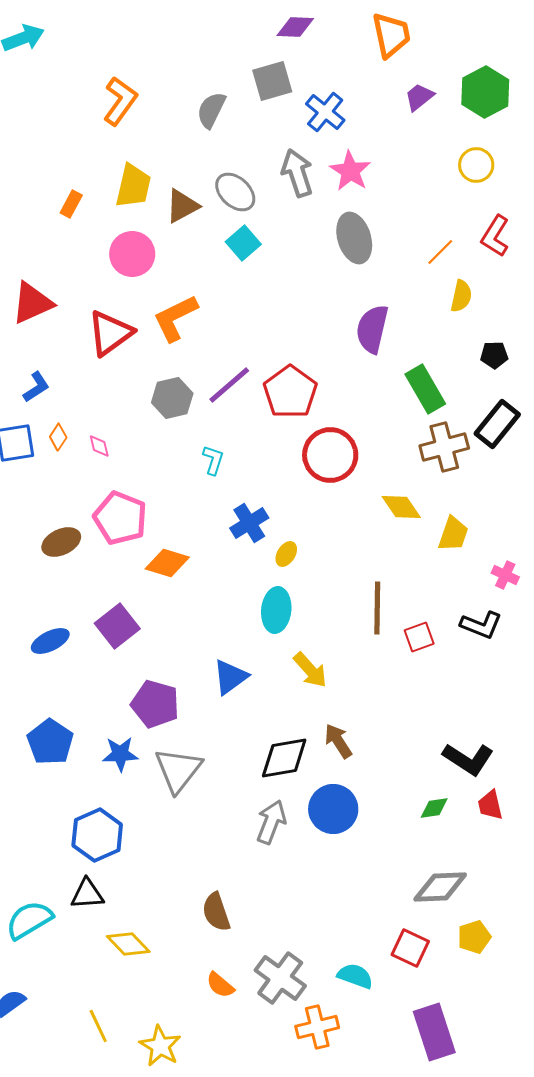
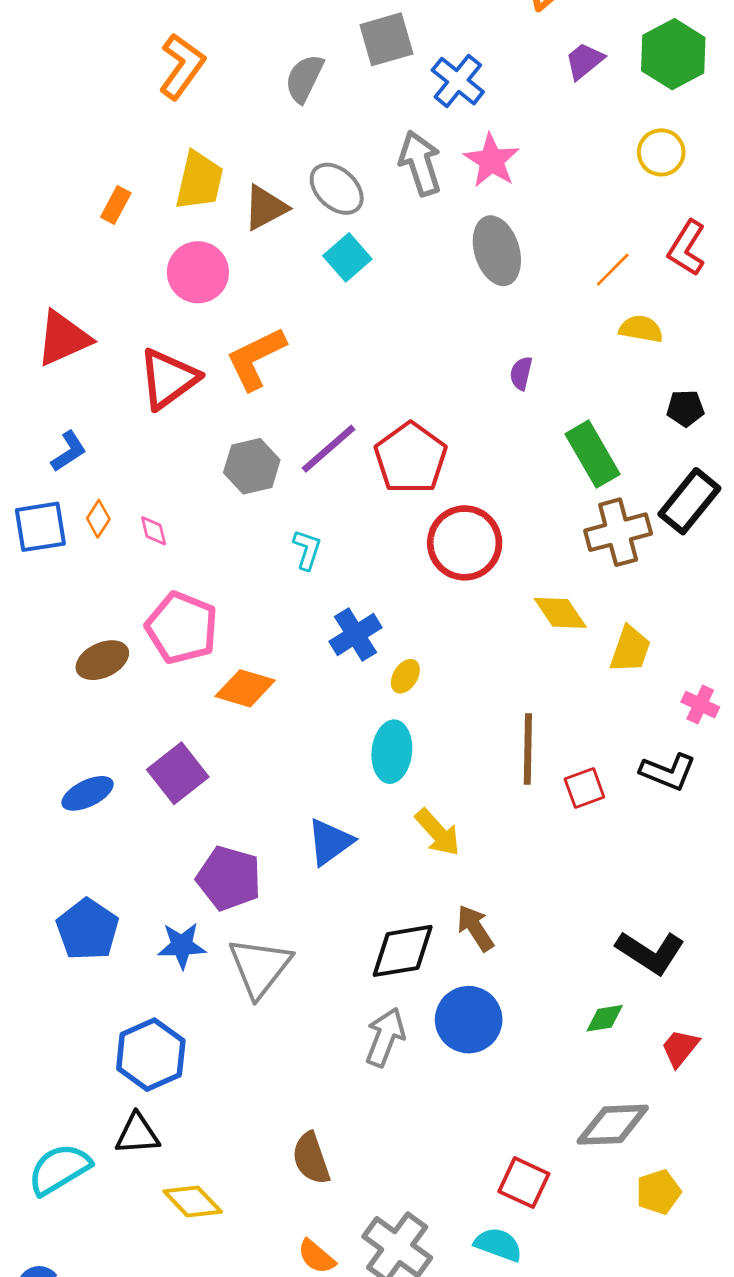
yellow semicircle: (461, 296) -> (641, 329), turned -92
purple semicircle: (372, 329) -> (521, 373), size x0.5
red trapezoid: (490, 805) -> (680, 1048), moved, turned 52
red square: (410, 948) -> (524, 1183), moved

